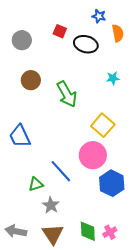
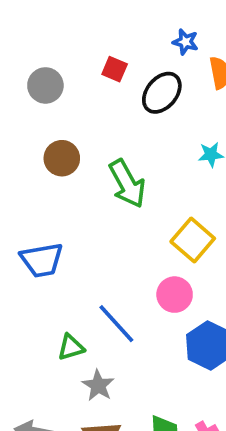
black ellipse: (86, 44) -> (162, 93), turned -65
blue trapezoid: (20, 136) -> (42, 260), turned -75
pink circle: (93, 155) -> (175, 295), size x0.7

